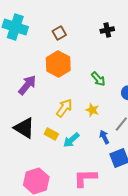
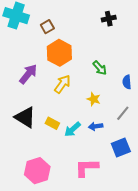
brown square: (59, 33) -> (47, 27), moved
yellow arrow: (64, 108) -> (62, 84), moved
blue arrow: (104, 137) -> (96, 126), moved, turned -72

